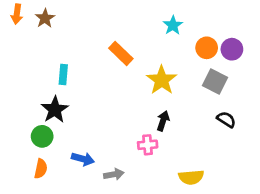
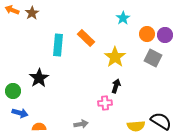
orange arrow: (17, 14) -> (12, 10), turned 104
cyan rectangle: (63, 75) -> (58, 45), moved, size x1.5
black semicircle: (226, 119) -> (161, 121), moved, size x1.5
green circle: (42, 136) -> (13, 91), moved
blue arrow: (83, 159) -> (20, 113), moved
orange semicircle: (41, 169) -> (39, 127), moved, turned -104

